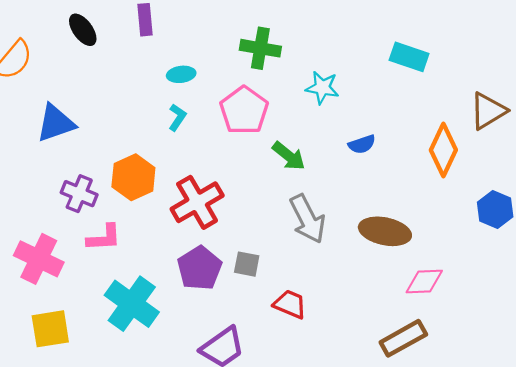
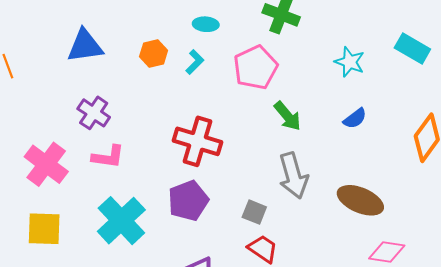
cyan star: (322, 88) -> (350, 62), moved
blue semicircle: (362, 144) -> (355, 118), turned -30
orange hexagon: (133, 177) -> (154, 54), moved, size x0.7
red cross: (197, 202) -> (198, 141), turned 36
gray square: (247, 264) -> (254, 212), moved

